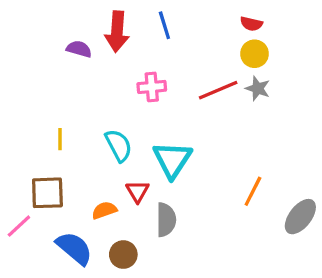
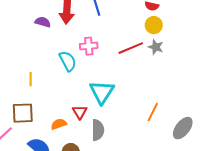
cyan semicircle: (119, 145) -> (68, 61), moved

